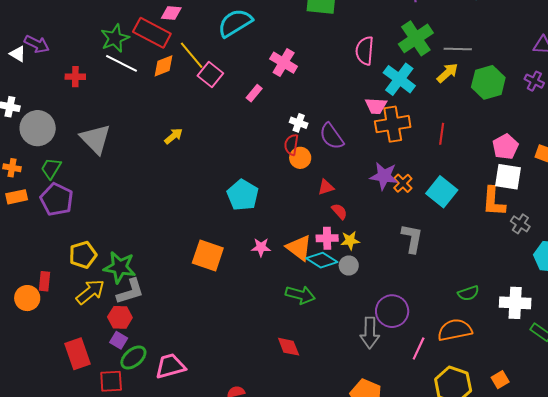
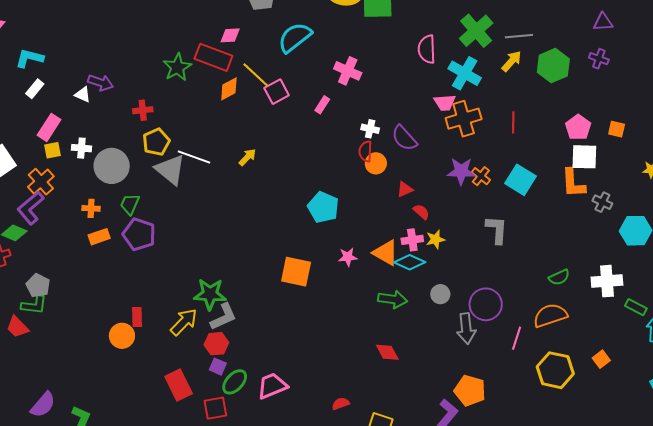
white line: (122, 63) -> (194, 157), moved
pink square: (210, 75) -> (277, 92), turned 30
yellow pentagon: (83, 255) -> (156, 142), moved
gray circle: (349, 265) -> (440, 294), moved

